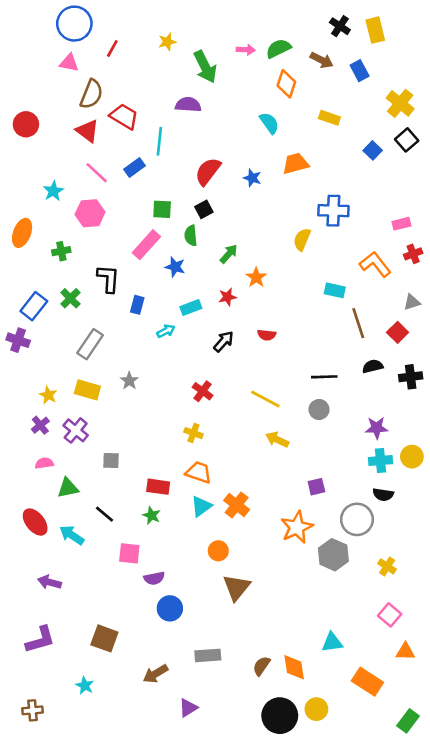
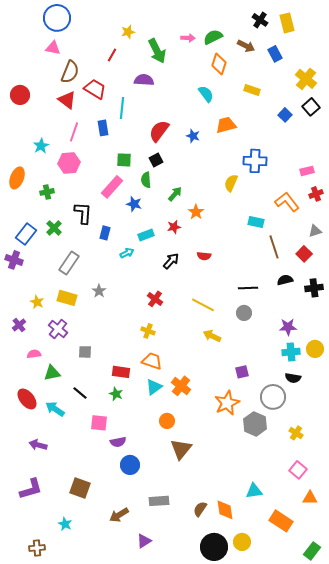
red line: (112, 48) -> (112, 55), moved
blue rectangle: (135, 167) -> (103, 128), turned -63
pink line: (97, 173) -> (74, 132), turned 66
purple cross: (40, 425) -> (19, 325), moved
brown cross: (32, 710) -> (37, 548), moved

